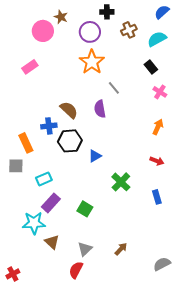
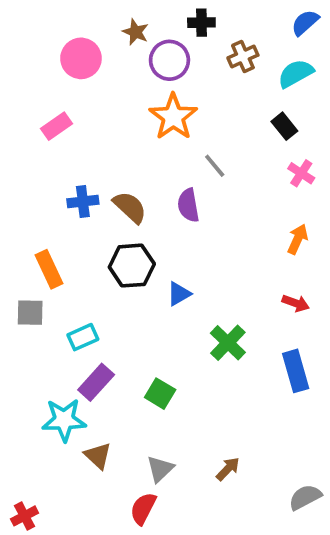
brown star: (61, 17) -> (136, 32), moved
blue cross: (49, 126) -> (83, 201), moved
blue rectangle: (157, 197) -> (296, 371), size x1.5

